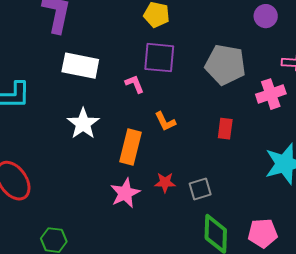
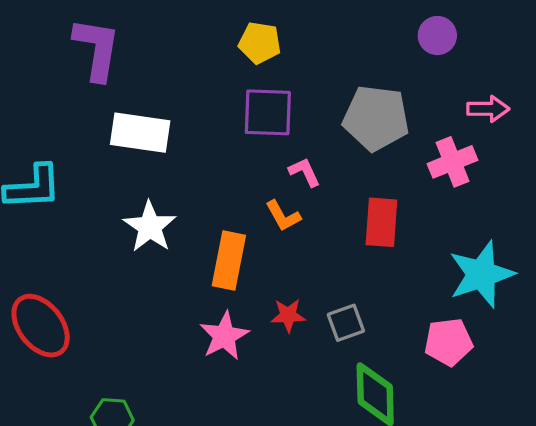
pink L-shape: (135, 84) -> (305, 172), moved
red rectangle: (225, 129) -> (381, 222), size x1.4
pink pentagon: (263, 233) -> (448, 342), moved

